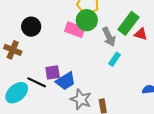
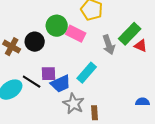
green circle: (87, 20) -> (57, 26), moved
black circle: (31, 27) -> (35, 42), moved
cyan rectangle: (114, 59) -> (87, 73), moved, size x1.5

